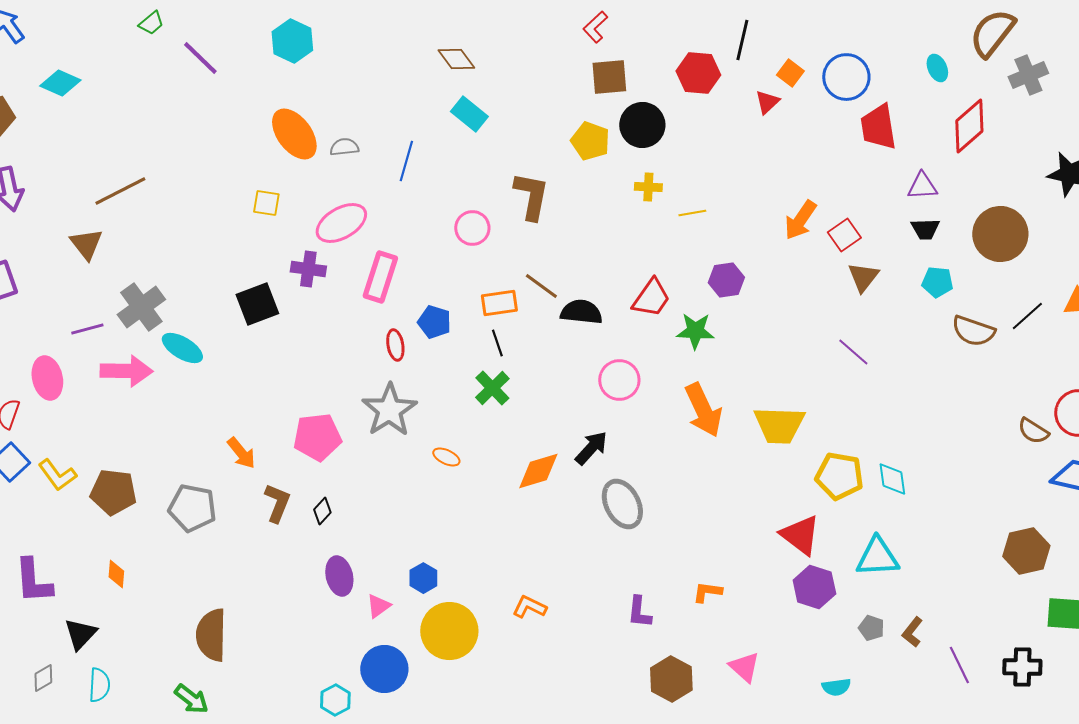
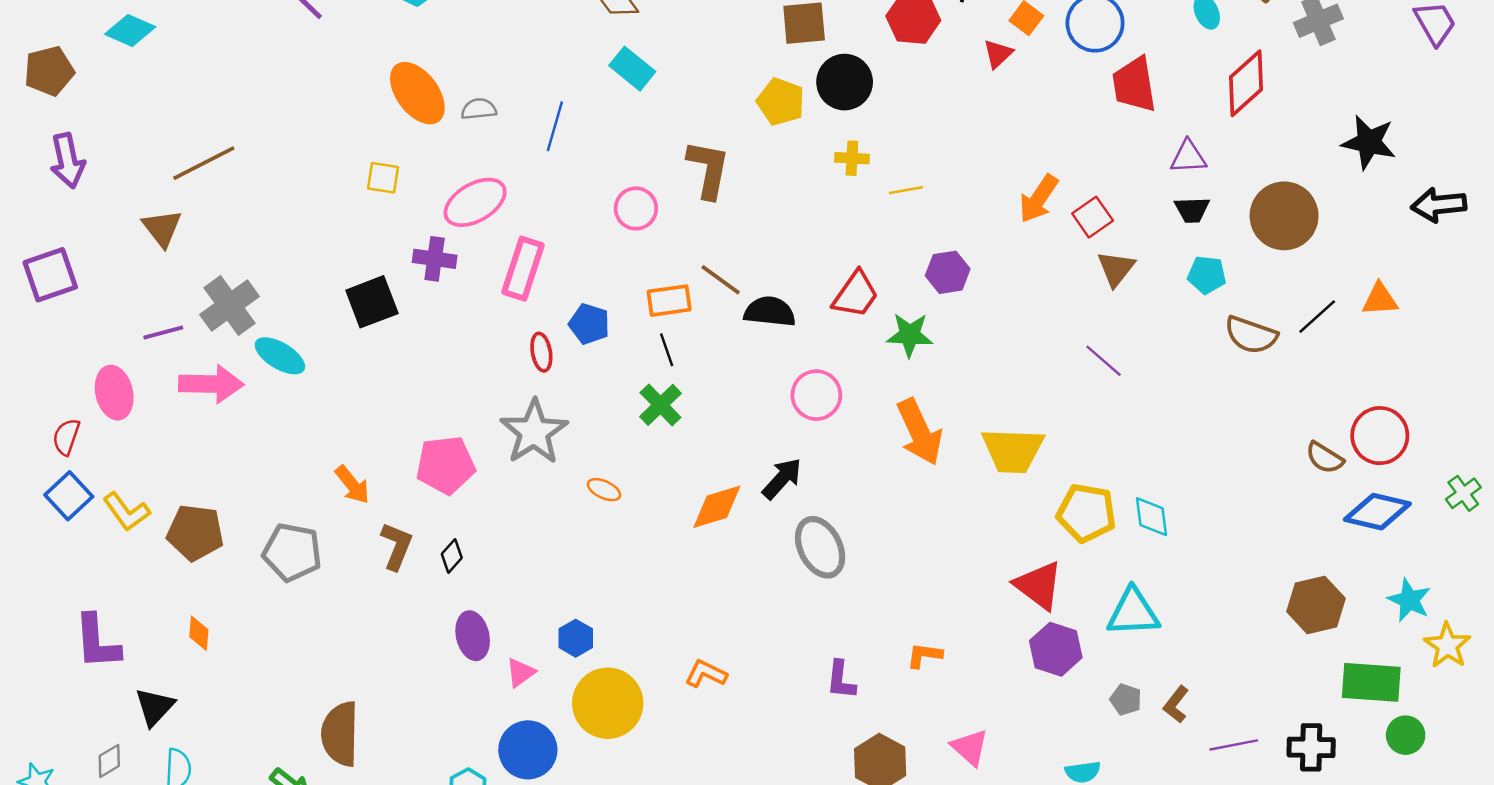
brown semicircle: (211, 635) -> (340, 734), moved
purple line: (959, 665) -> (1234, 745), turned -75

